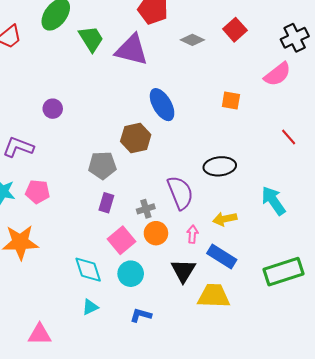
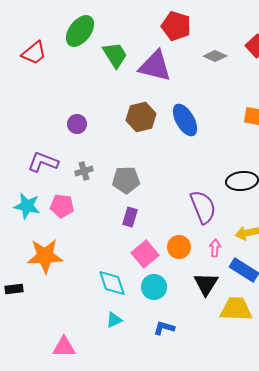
brown hexagon: (136, 138) -> (141, 117), moved
gray cross: (146, 209) -> (84, 171), moved

